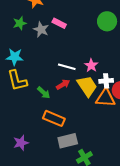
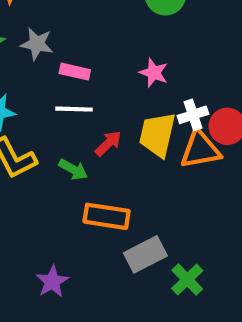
pink rectangle: (59, 23) -> (75, 72), moved
pink star: (91, 65) -> (154, 73), moved
white line: (67, 67) -> (74, 109), moved
yellow trapezoid: (87, 86) -> (157, 135), turned -120

